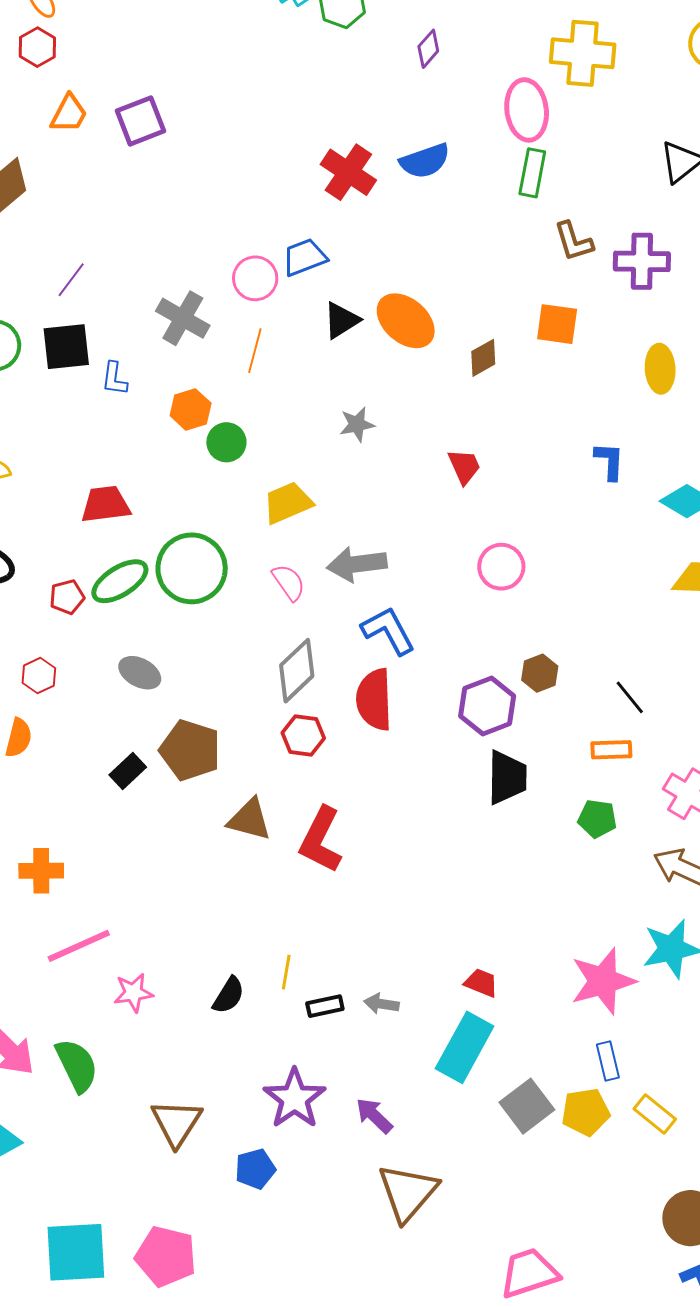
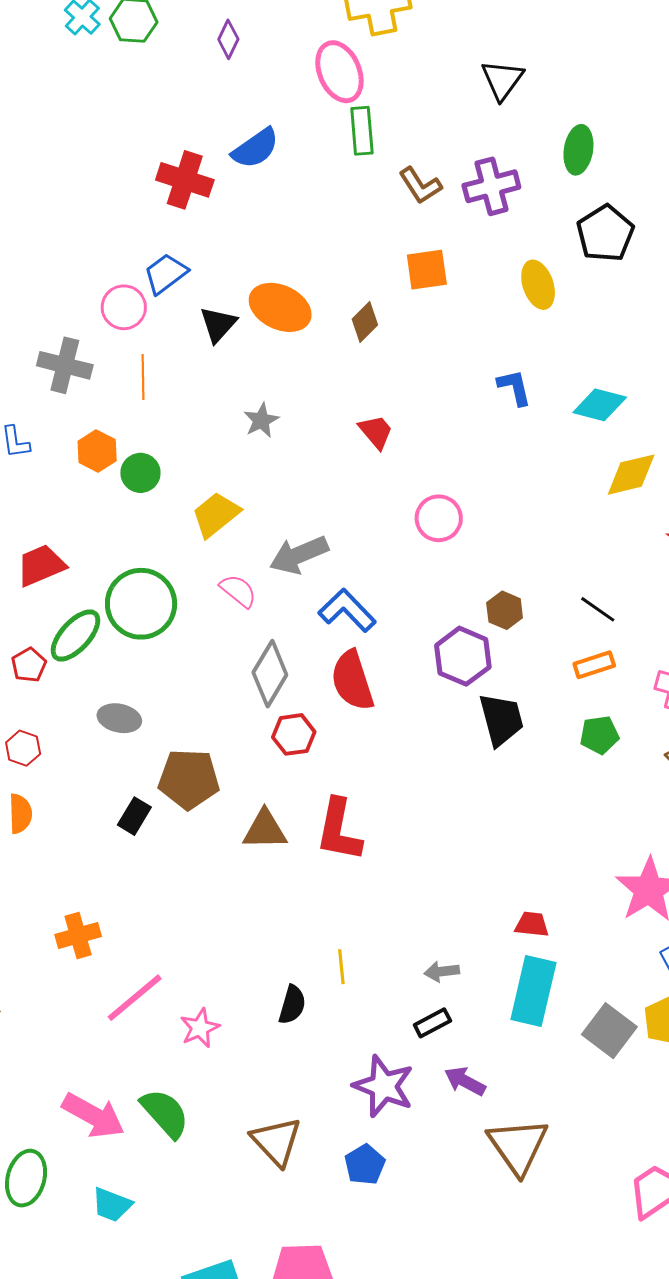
black rectangle: (325, 1006) -> (432, 1023), moved

